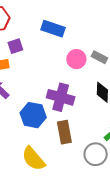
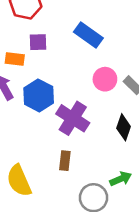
blue hexagon: (33, 115) -> (39, 95), moved
brown rectangle: (64, 132) -> (65, 161), size x0.7

